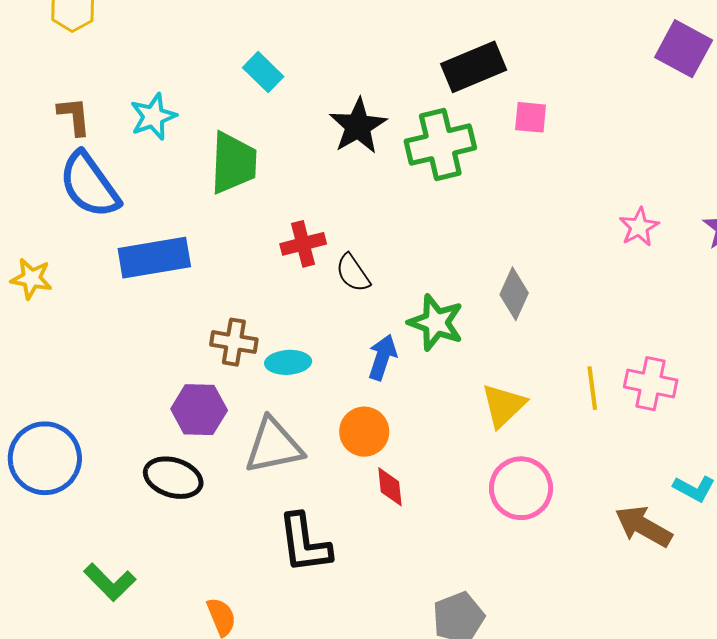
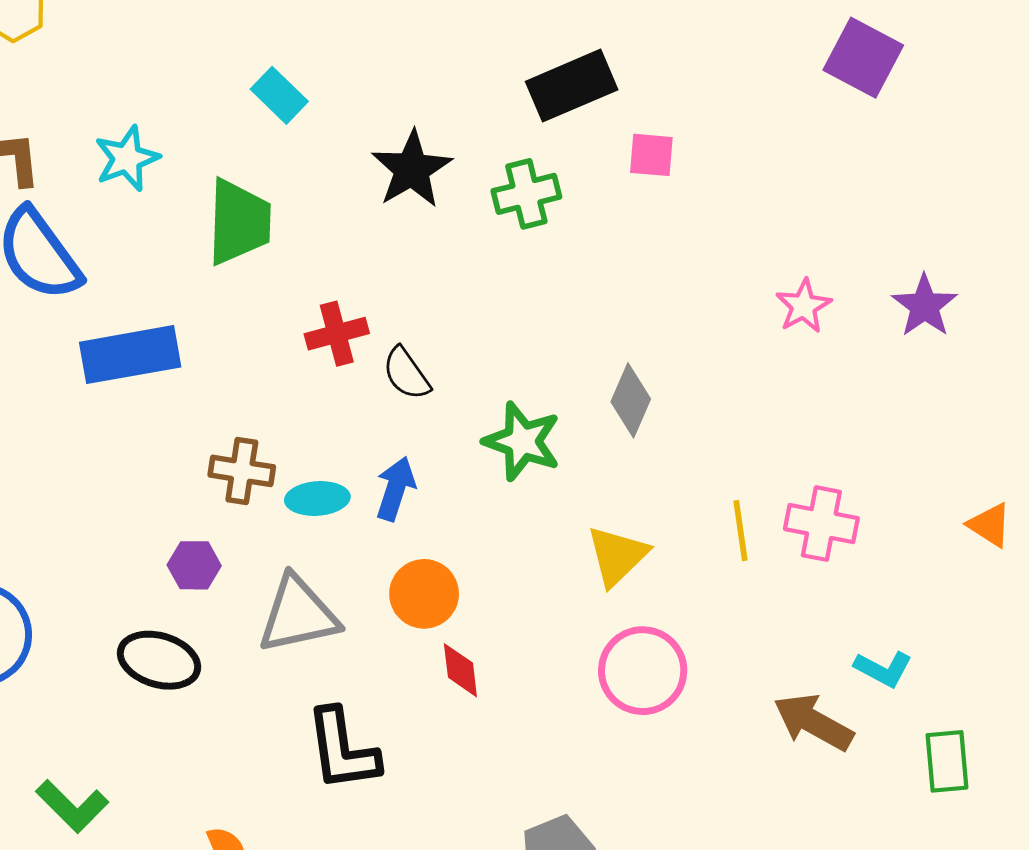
green cross: (440, 145) -> (526, 194), size x0.7
blue arrow: (382, 357) -> (396, 489), moved
purple hexagon: (199, 410) -> (194, 565), size x0.7

